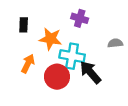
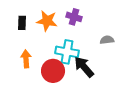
orange star: (51, 39) -> (47, 21), moved
orange arrow: (28, 64) -> (26, 59), turned -30

